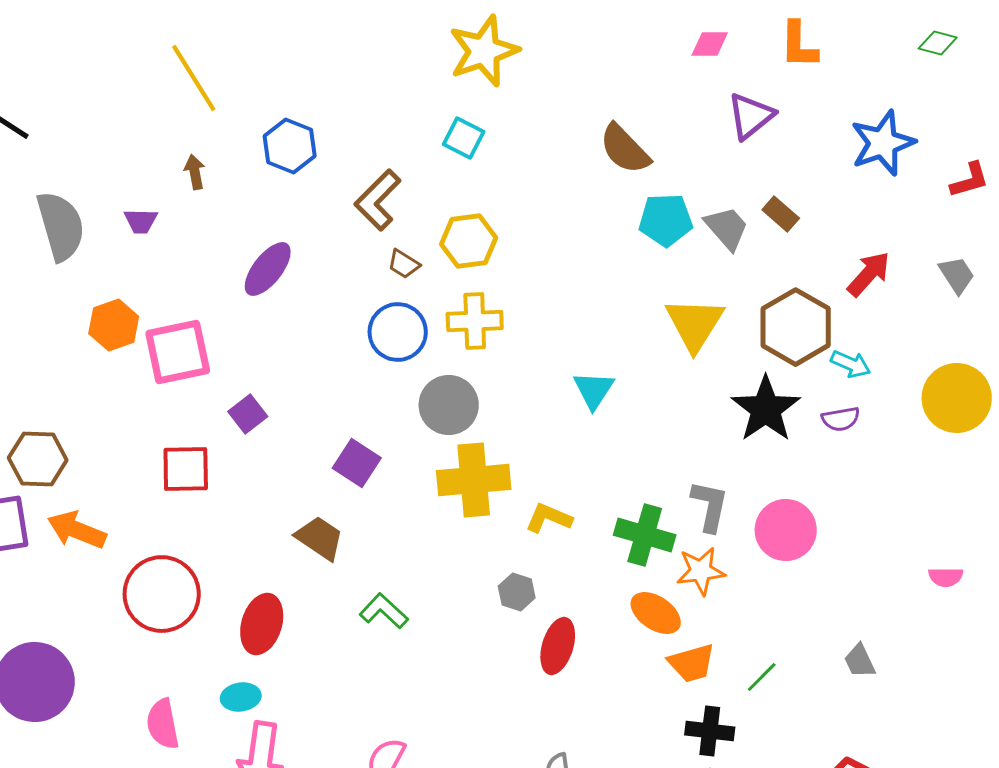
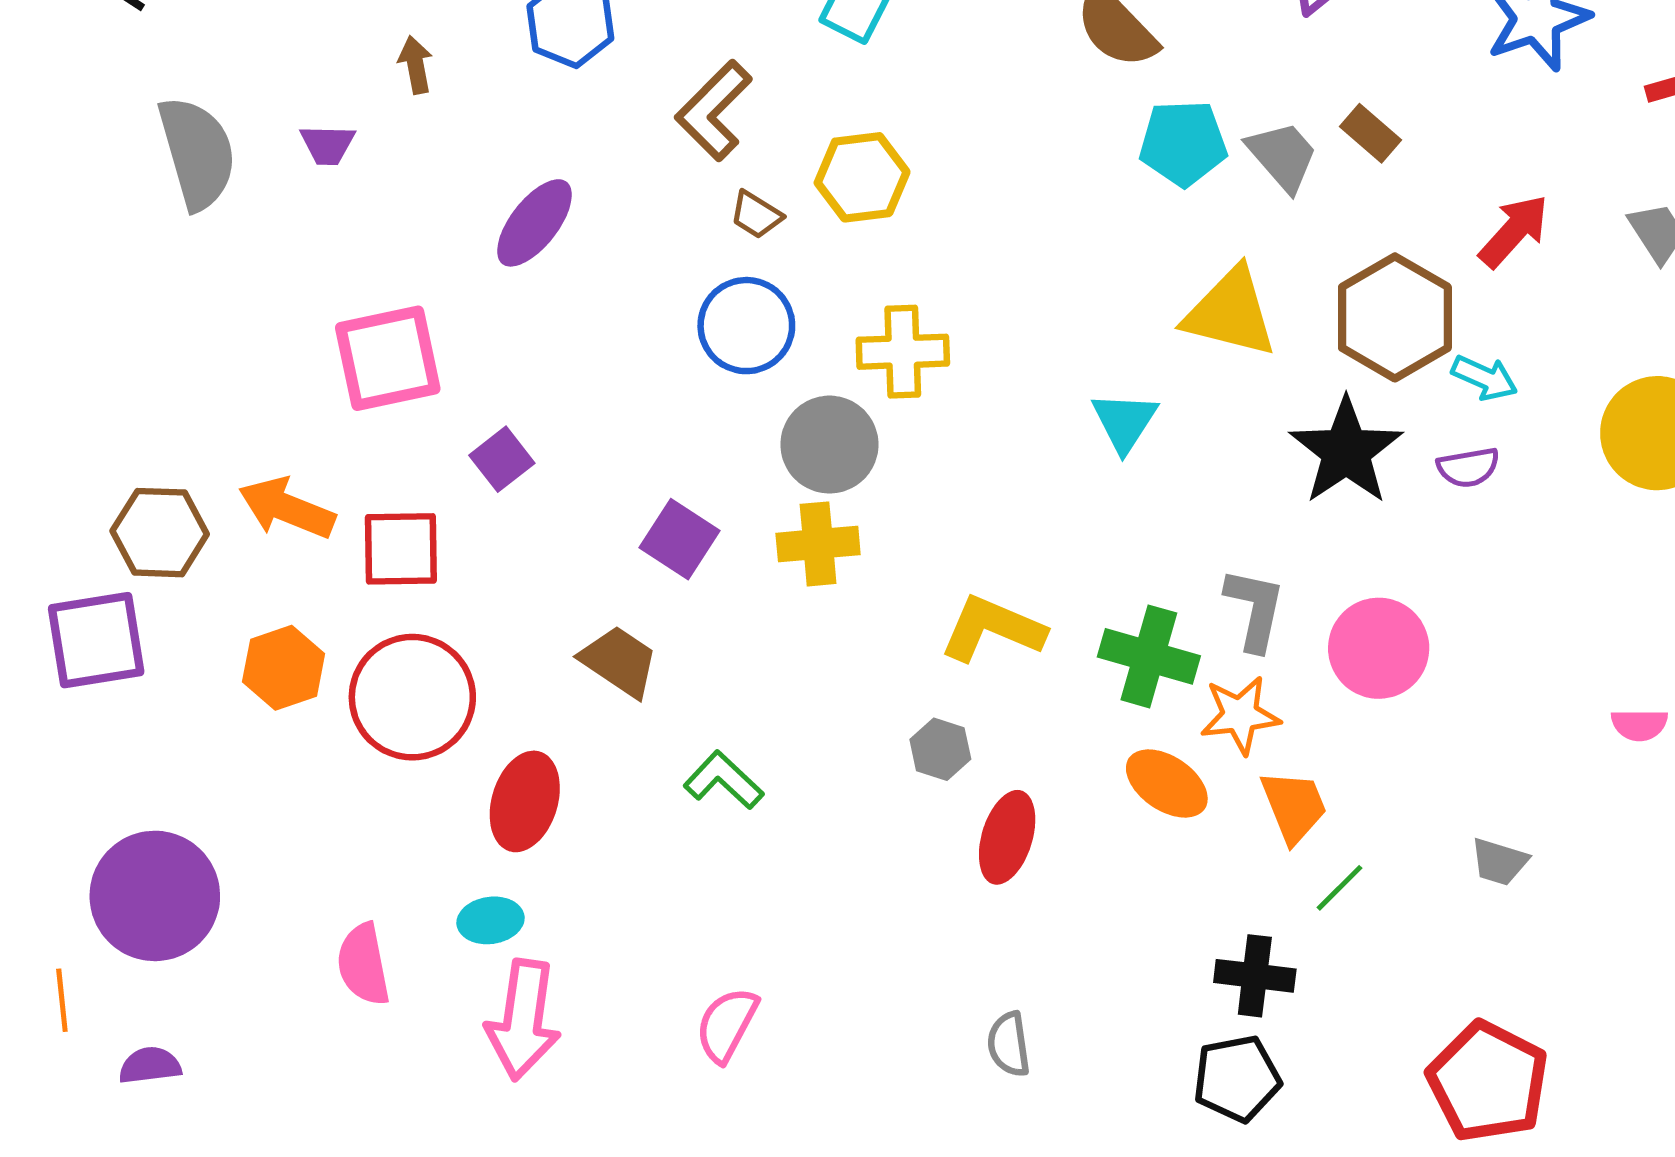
yellow cross: (475, 321) -> (903, 352), moved
yellow triangle: (695, 324) -> (1230, 313), turned -48
orange hexagon: (114, 325) -> (284, 668), moved
cyan triangle: (594, 390) -> (1124, 422), moved
yellow cross: (474, 480) -> (818, 544), moved, size x0.7
yellow L-shape: (549, 518) -> (992, 629), size x1.4
orange arrow: (77, 530) -> (287, 508), moved
red circle: (162, 594) -> (412, 697), moved
gray trapezoid: (860, 661) -> (1499, 862), turned -48
orange trapezoid: (692, 663) -> (1294, 806), moved, turned -96

